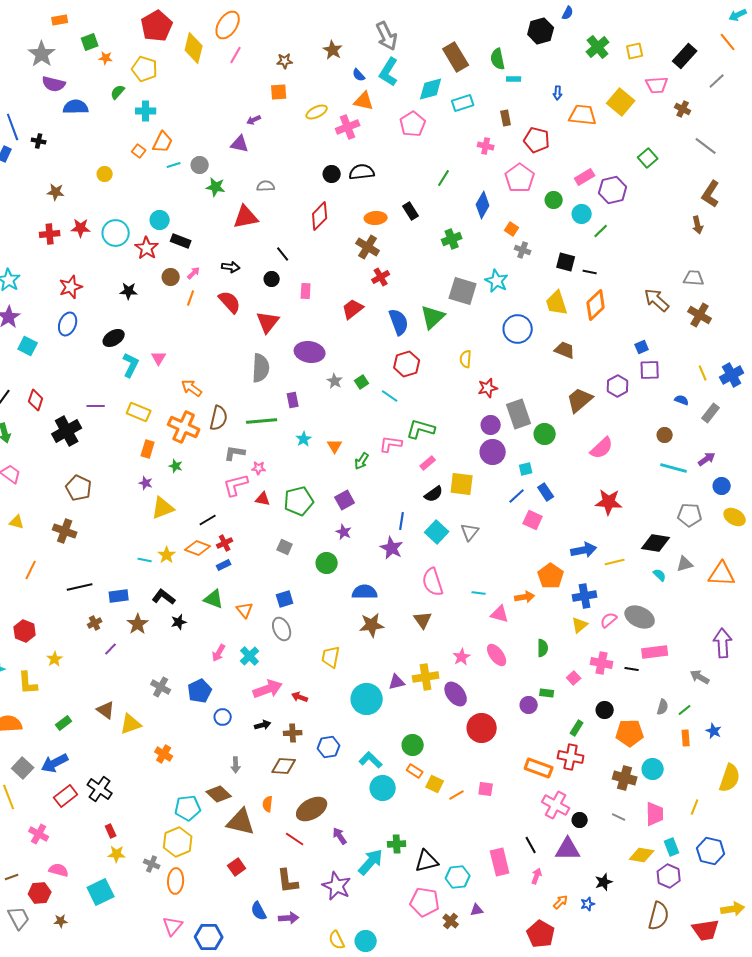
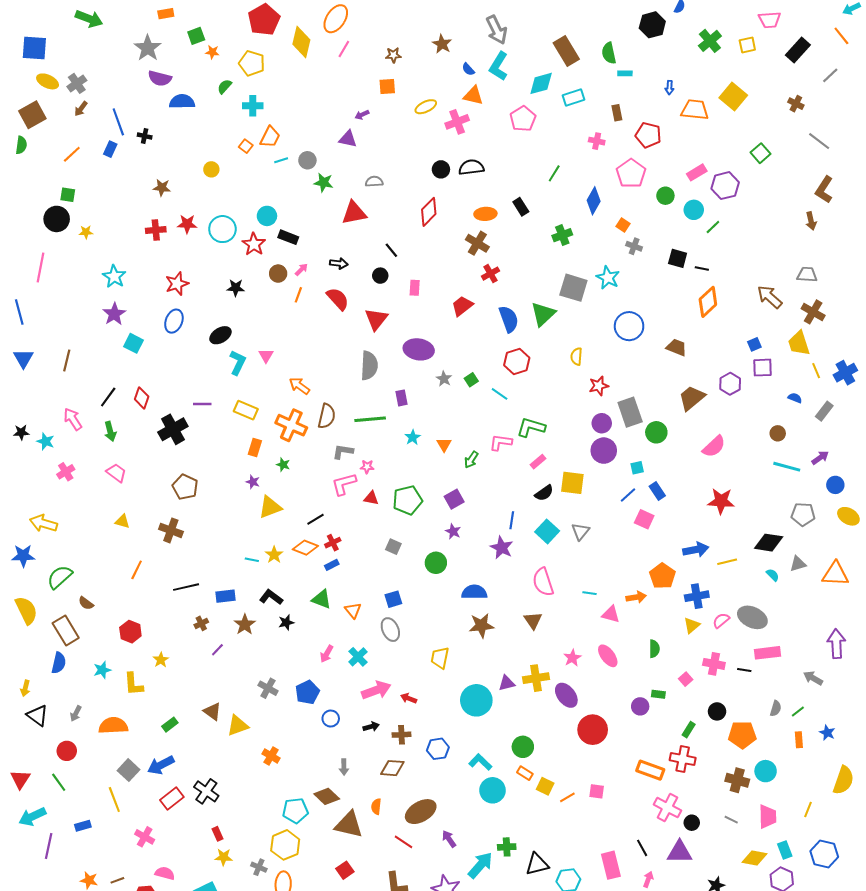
pink trapezoid: (657, 85) -> (770, 20), moved
yellow trapezoid: (557, 303) -> (799, 343), moved

